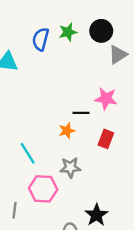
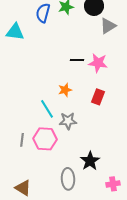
black line: (81, 113) -> (77, 60), moved
cyan line: (28, 153) -> (47, 109), moved
gray line: (15, 210) -> (22, 140), moved

